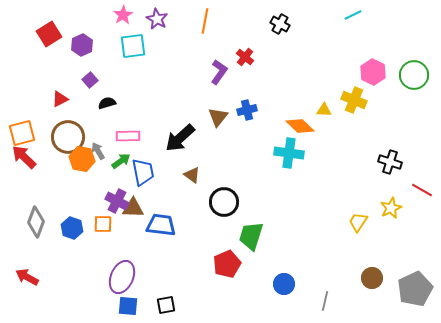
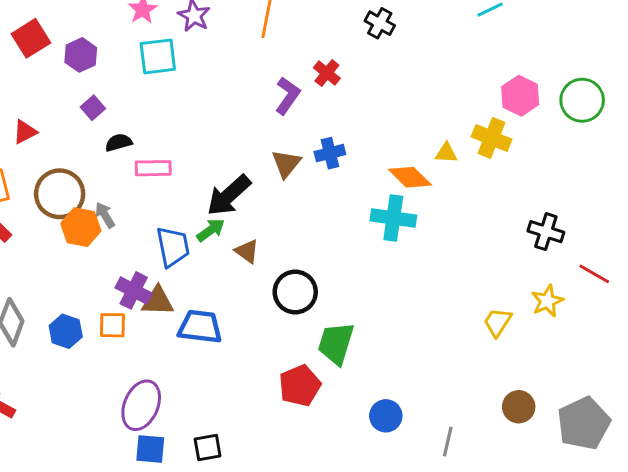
red triangle: (60, 99) -> (25, 132), moved
pink rectangle: (128, 136) -> (153, 168), moved
green arrow: (121, 161) -> (211, 230), moved

